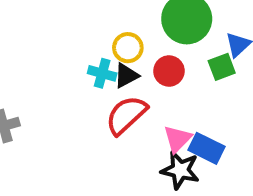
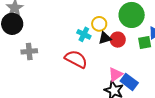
black triangle: (126, 76) -> (105, 38), moved
red semicircle: (126, 115) -> (76, 59), moved, turned 60

